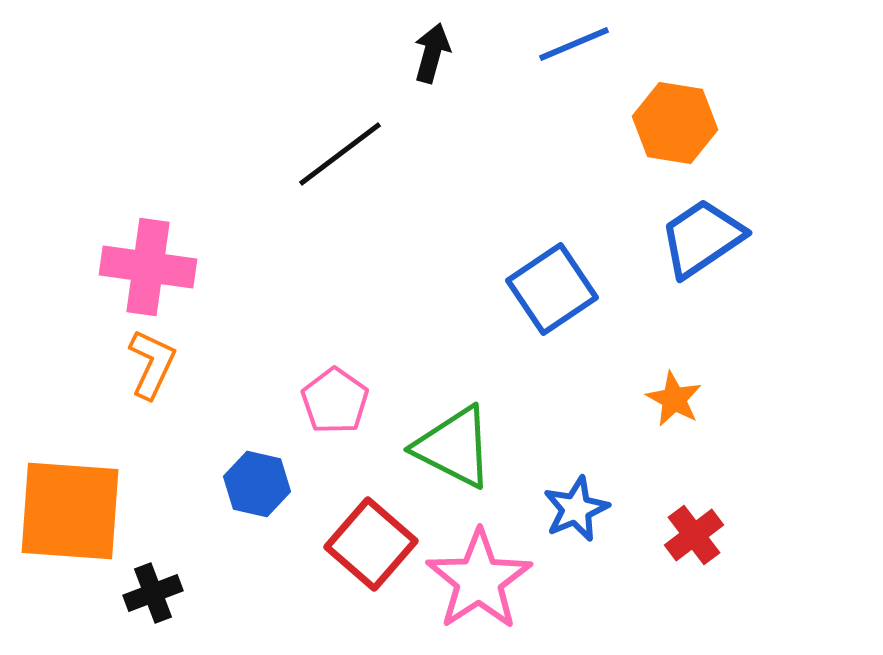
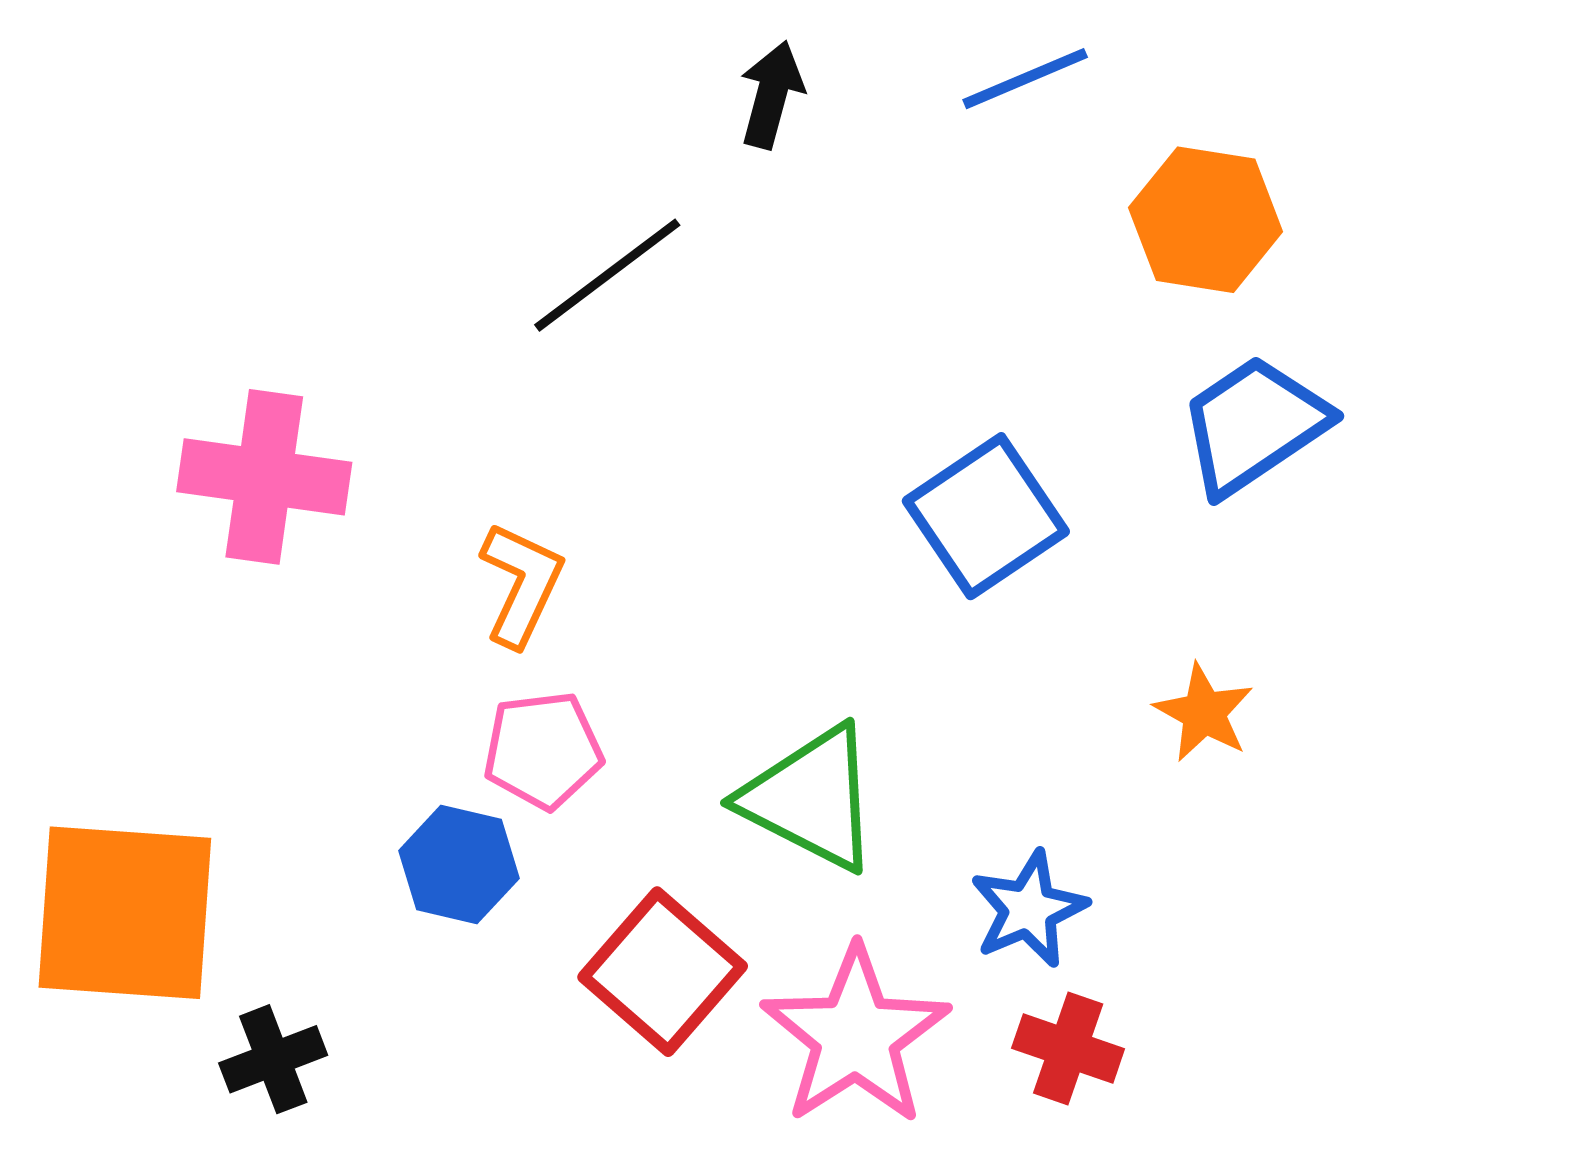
orange L-shape: (152, 364) -> (521, 584), moved
pink pentagon: (335, 401) -> (543, 750), moved, turned 30
red cross: (694, 535) -> (1068, 1049), moved, turned -34

